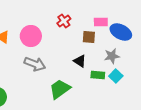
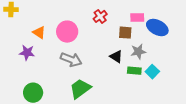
gray star: (112, 56) -> (138, 52), moved
green trapezoid: (60, 89) -> (80, 89), moved

